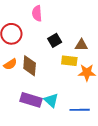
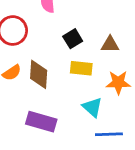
yellow rectangle: (69, 61) -> (81, 68), moved
cyan triangle: (51, 100) -> (92, 107), moved

